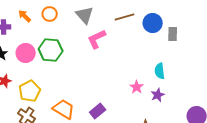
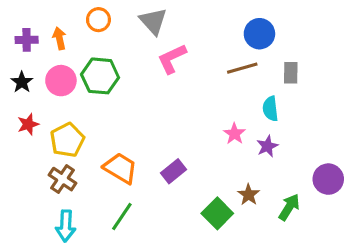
orange arrow: (25, 16) -> (59, 38), moved, turned 32
brown line: (125, 17) -> (242, 68), moved
gray rectangle: (173, 34) -> (291, 73), moved

